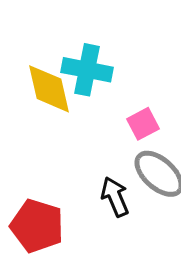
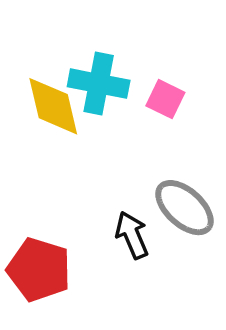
pink square: (143, 124) -> (165, 99), moved, turned -36

